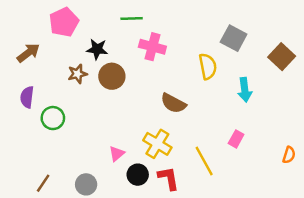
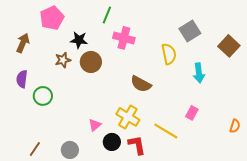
green line: (132, 18) -> (107, 15), turned -66
gray square: (234, 38) -> (190, 31), turned 30
brown arrow: (28, 53) -> (23, 43), turned -30
yellow line: (204, 161) -> (166, 131), turned -30

